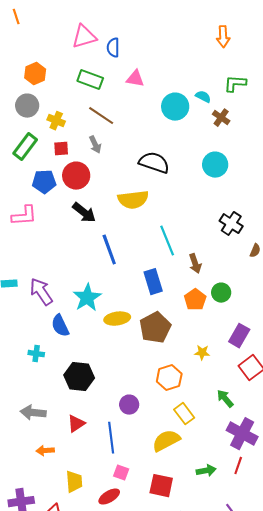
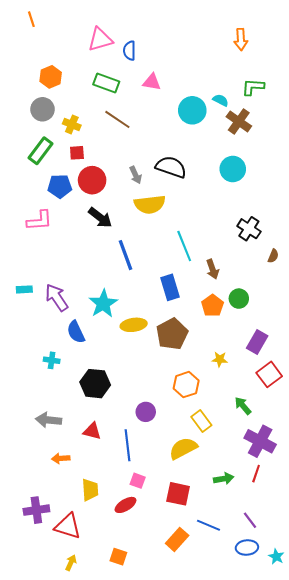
brown cross: (221, 118) -> (239, 121), size x1.4
gray arrow: (95, 145) -> (136, 175), moved
red triangle: (76, 424) -> (92, 431), turned 48

